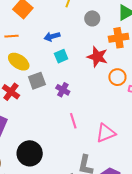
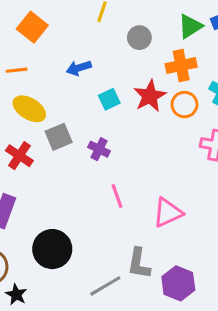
cyan square: (61, 56) -> (109, 99), moved
red star: (97, 57) -> (150, 96), turned 30
orange circle: (117, 77) -> (184, 105), moved

